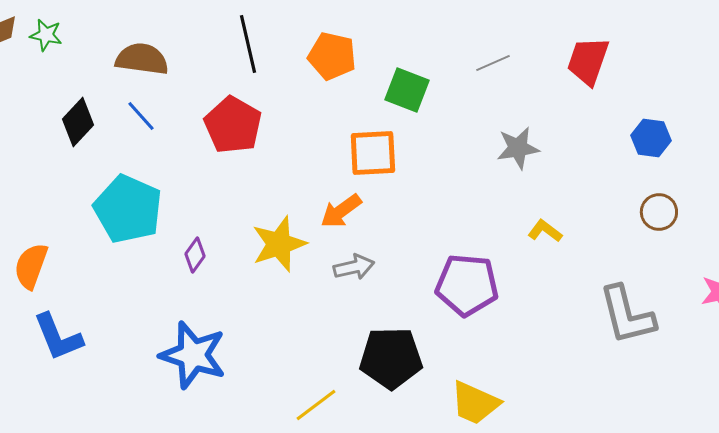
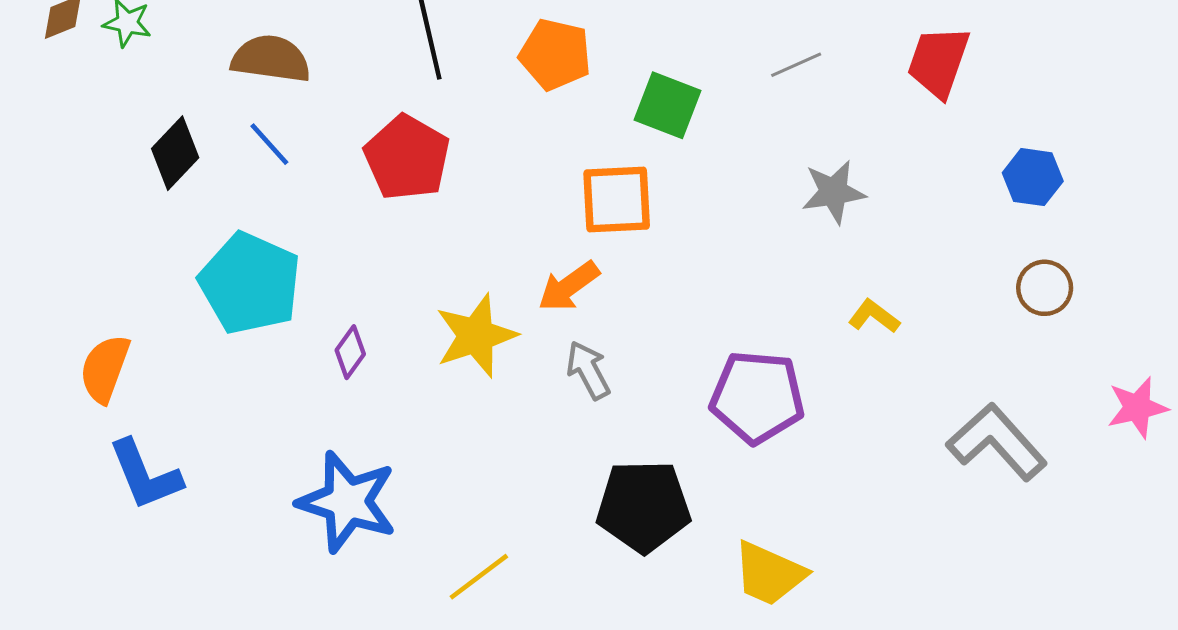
gray arrow: (354, 267) -> (588, 370), turned -105
gray L-shape: (627, 315) -> (997, 442), turned 152
yellow line: (316, 405) -> (479, 577), moved

